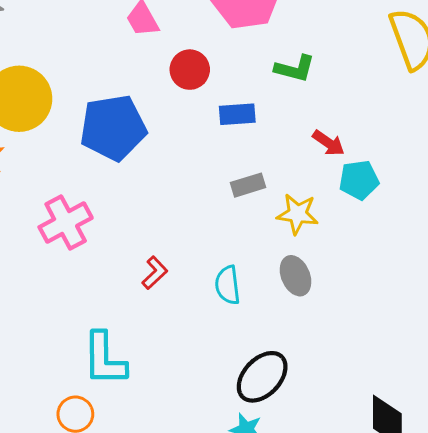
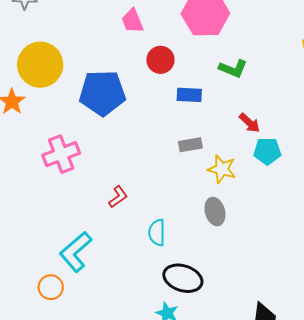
cyan semicircle: (228, 285) -> (157, 232), moved
cyan L-shape: (104, 359) -> (76, 252), turned 42
black ellipse: (262, 377) -> (183, 278), turned 57

